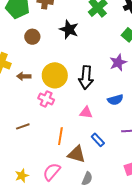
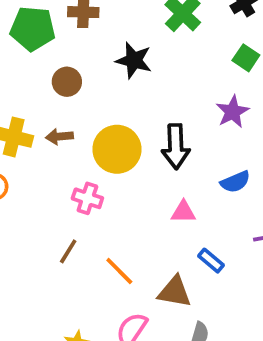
brown arrow: (24, 76) -> (59, 136), moved
pink cross: (46, 99) -> (87, 198), moved
brown line: (23, 126) -> (68, 251), turned -32
orange line: (60, 136) -> (119, 271), moved, turned -48

